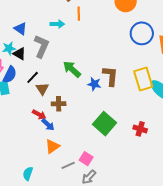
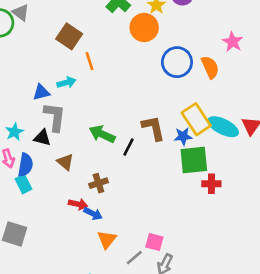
blue triangle: (20, 29) -> (41, 92), moved, turned -32
black triangle: (19, 54) -> (42, 138), moved
black line: (33, 77) -> (129, 147), moved
blue star: (94, 84) -> (183, 136), moved
brown triangle: (42, 89) -> (65, 162), moved
green square: (105, 124) -> (194, 160), moved, turned -30

